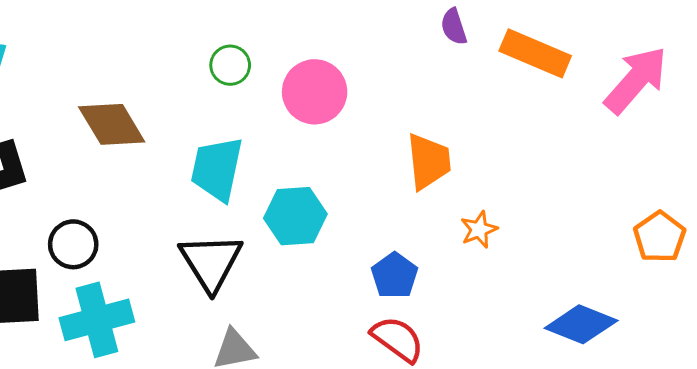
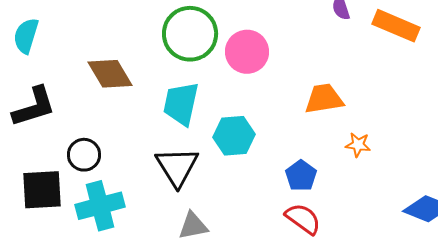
green circle: (230, 65) -> (190, 34), size x2.0
orange trapezoid: (429, 161) -> (324, 99), turned -93
orange star: (479, 230) -> (358, 145), turned 30

